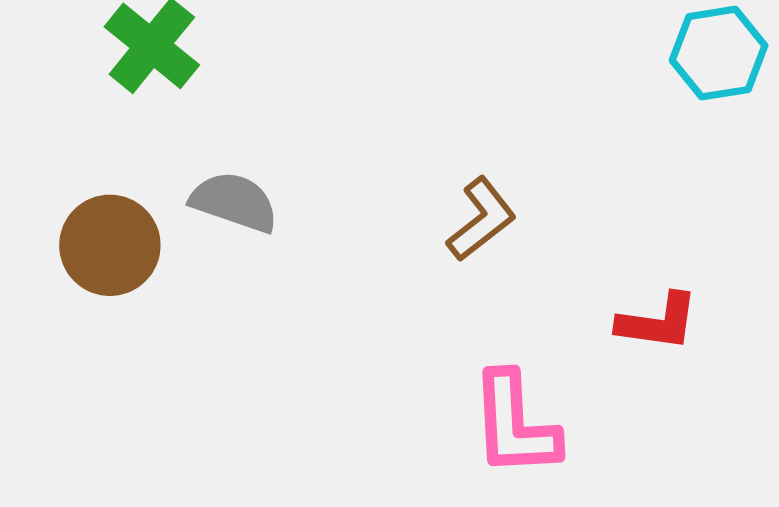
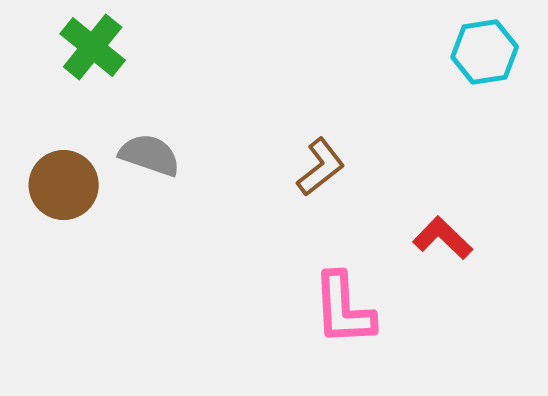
red L-shape: (658, 322) -> (443, 238), turned -144

